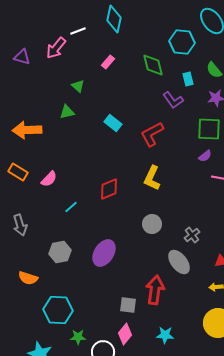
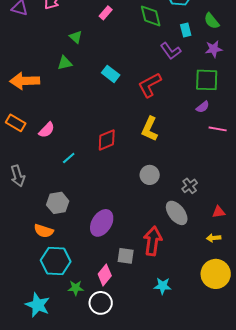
purple ellipse: (104, 253) -> (102, 223), moved
orange semicircle: (28, 278) -> (44, 231), moved
pink diamond: (125, 334) -> (105, 275), moved

